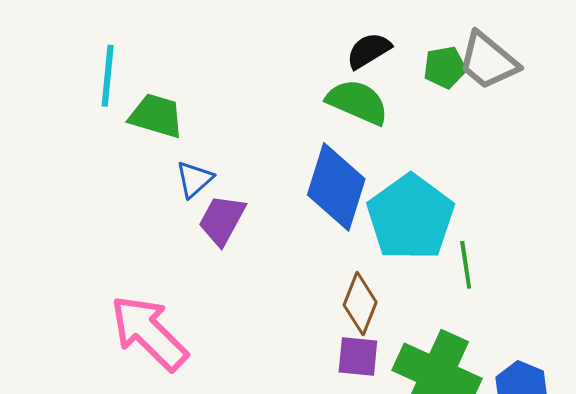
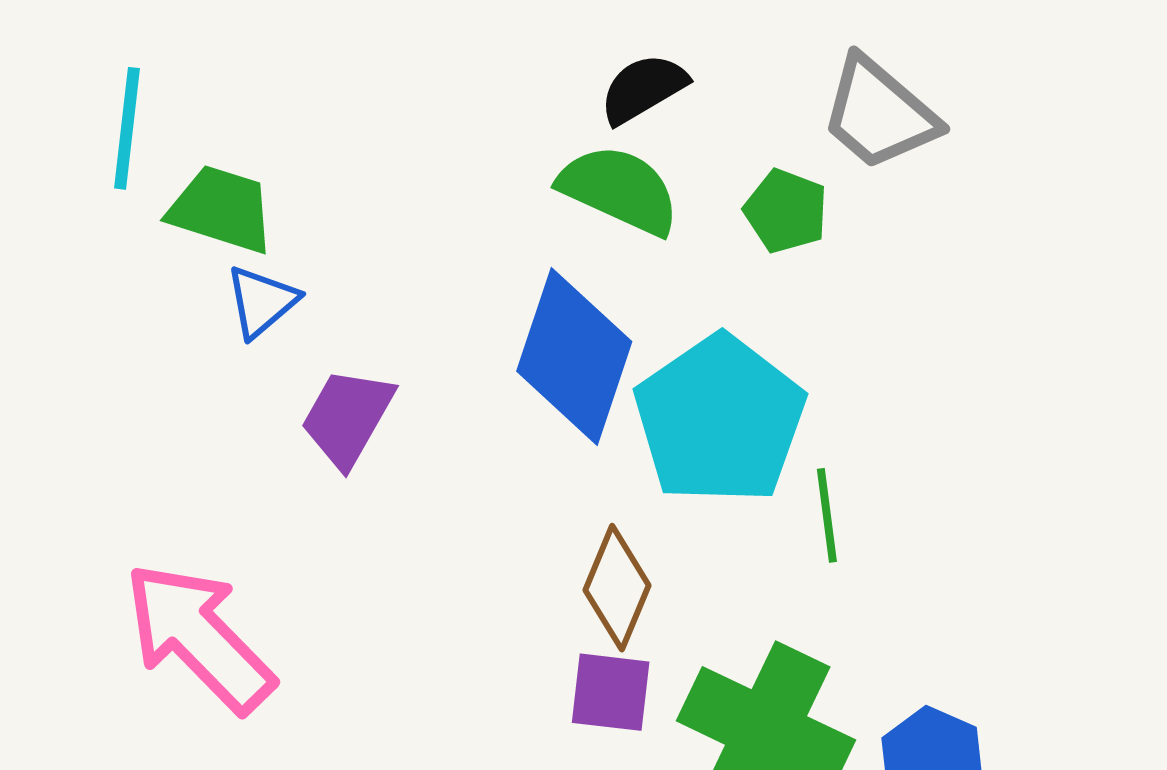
green pentagon: (445, 67) -> (786, 211), moved, turned 30
blue triangle: (194, 179) -> (262, 302), moved

